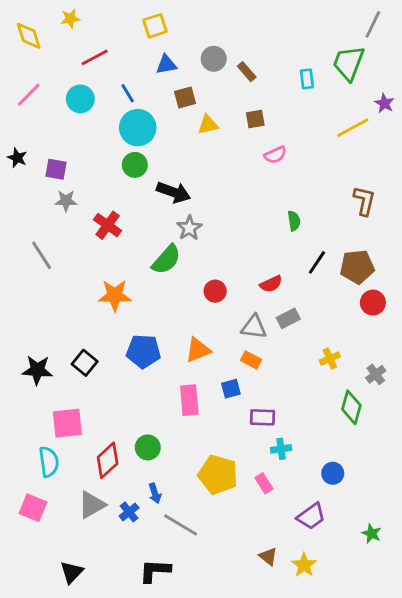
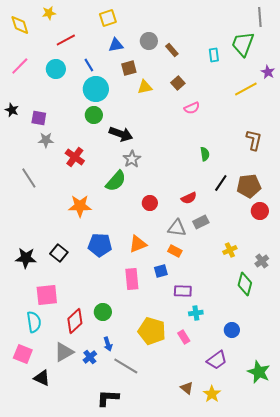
gray line: (373, 24) -> (260, 17), turned -30
brown square: (255, 119) -> (178, 83), turned -32
green star: (371, 533) -> (259, 372), size x1.6
black triangle: (72, 572) -> (42, 378), moved, turned -48

